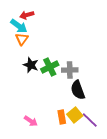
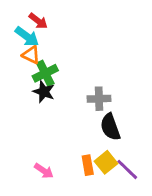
red arrow: (27, 15) -> (38, 21), turned -128
orange triangle: (22, 39) -> (31, 55), turned -40
green cross: (50, 67) -> (45, 73), moved

